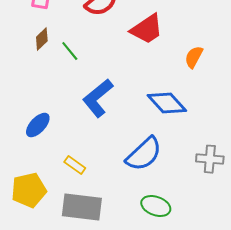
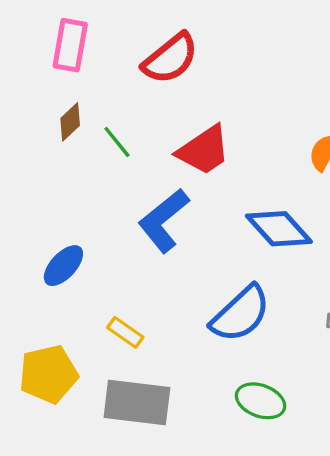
red trapezoid: (147, 29) -> (204, 150), moved

